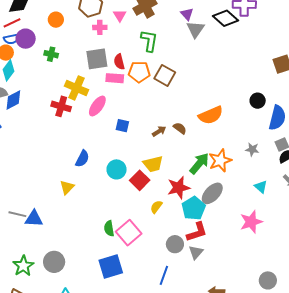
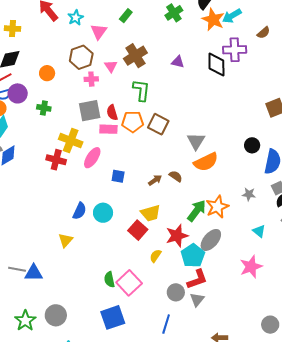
purple triangle: (187, 14) -> (178, 62), turned -32
black diamond: (226, 18) -> (216, 64), turned 50
gray triangle: (195, 29) -> (196, 141), moved
cyan circle: (117, 169) -> (103, 213), moved

